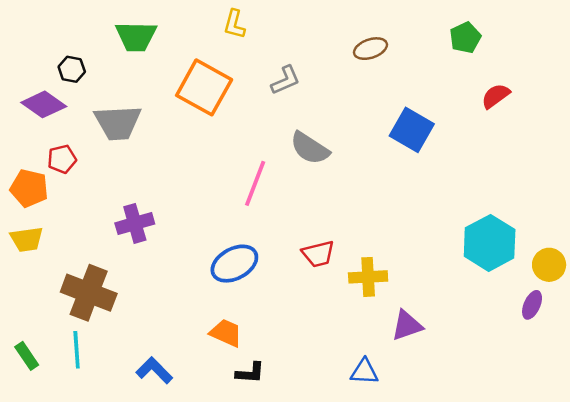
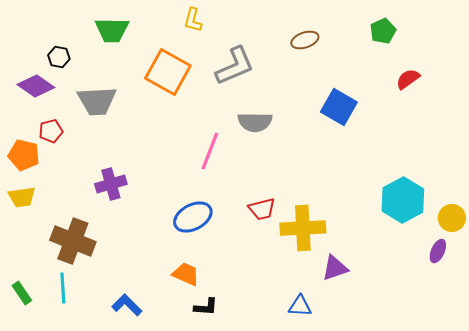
gray L-shape: (285, 80) -> (235, 66), size x1.6
gray semicircle: (310, 148) -> (255, 122), turned -32
yellow cross: (368, 277) -> (303, 228), size x1.4

